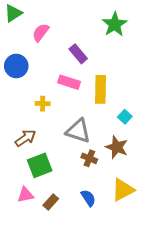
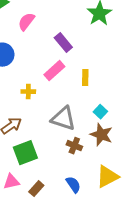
pink rectangle: (69, 82) -> (54, 71), turned -60
yellow rectangle: (100, 89) -> (85, 78), size x0.6
cyan square: (125, 117) -> (100, 112), moved

